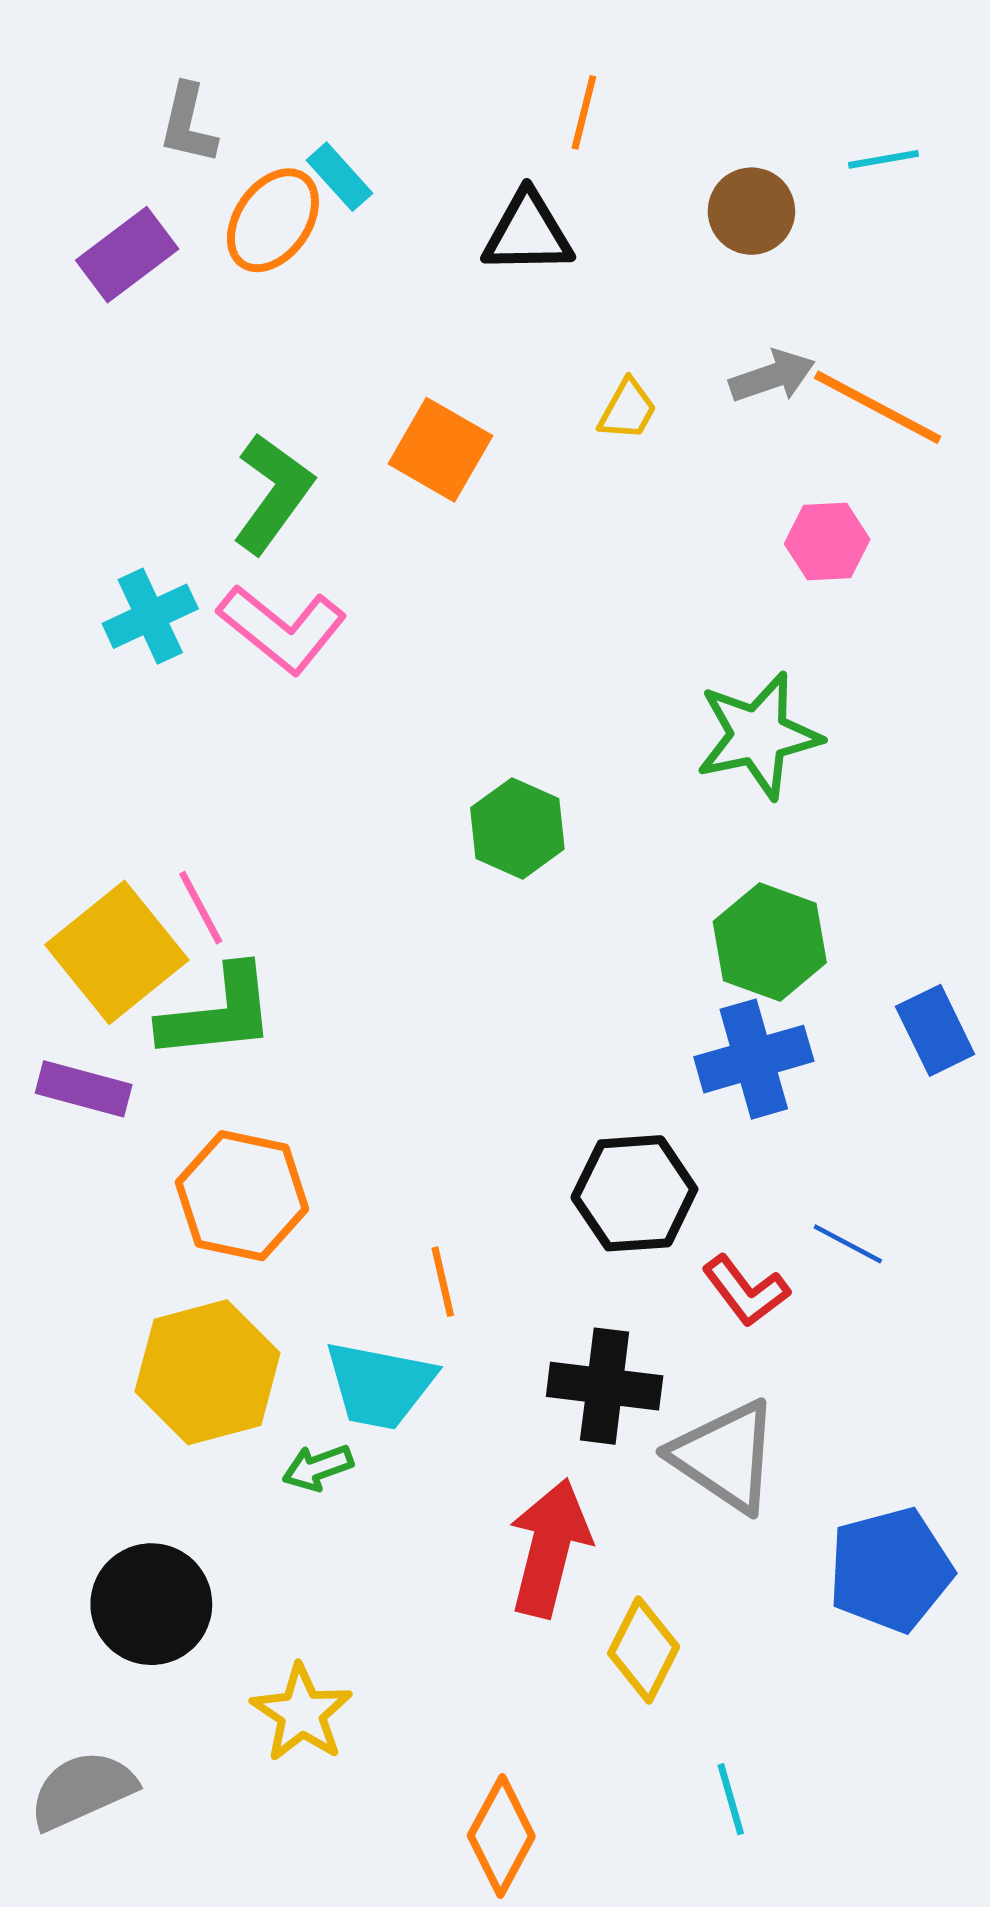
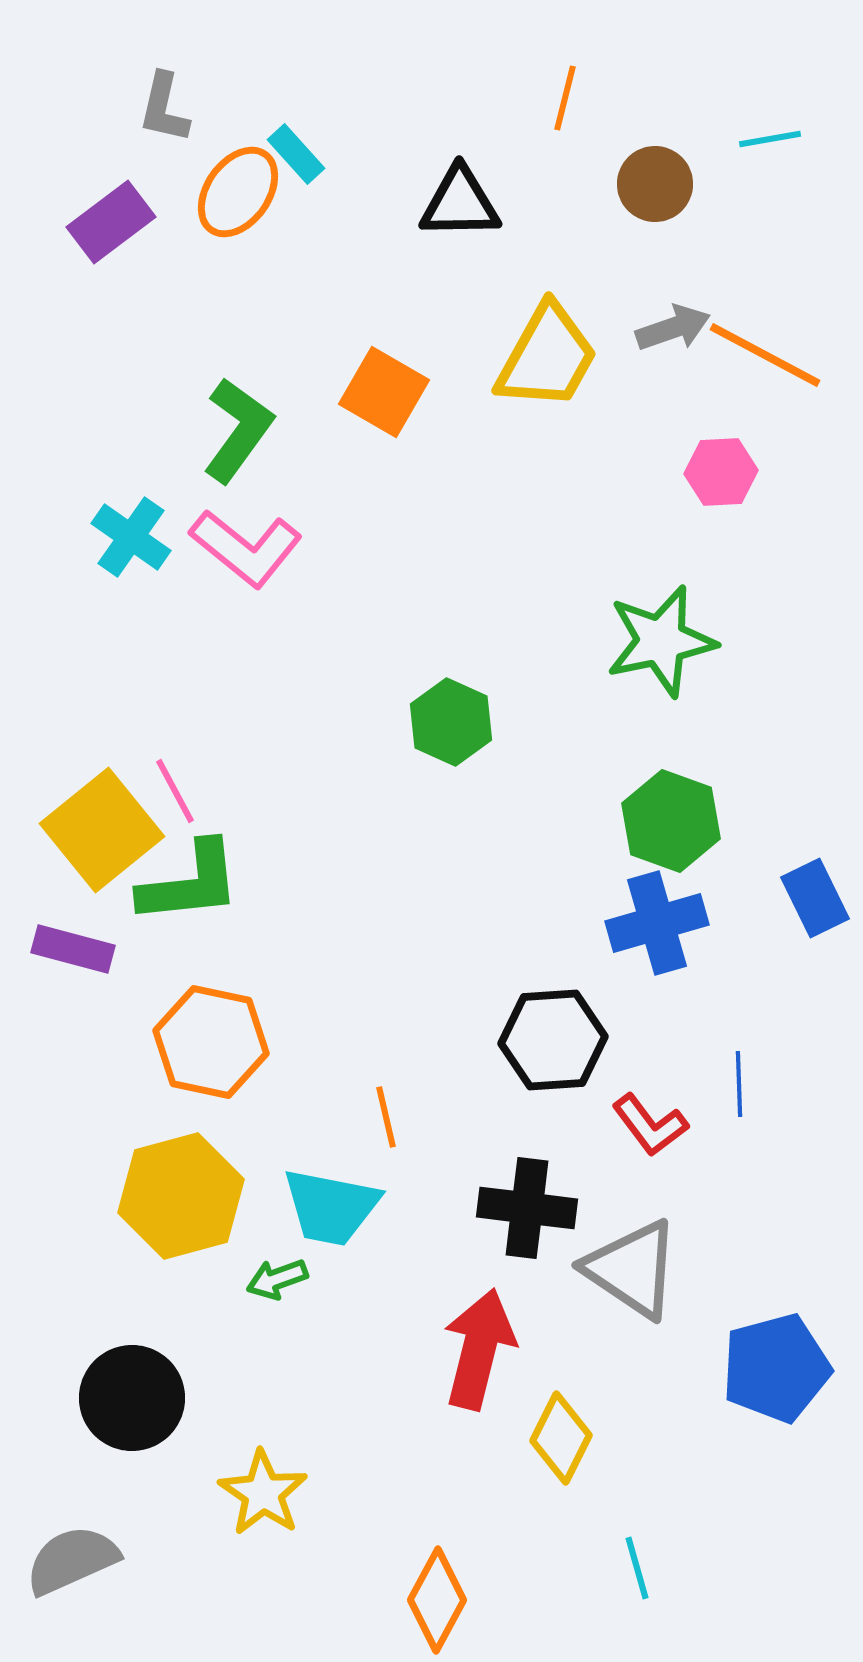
orange line: (584, 112) -> (565, 98), moved
yellow trapezoid: (628, 410) -> (547, 357), size x2.0
cyan cross: (150, 616) -> (131, 537), turned -30
blue line: (848, 1244) -> (739, 1084), turned 60

